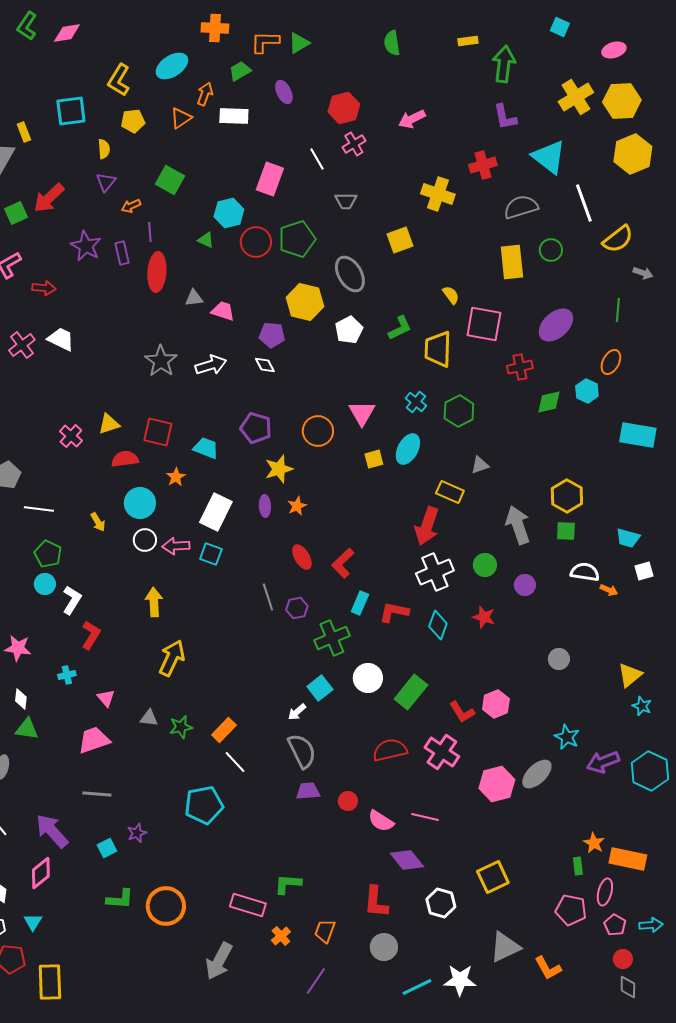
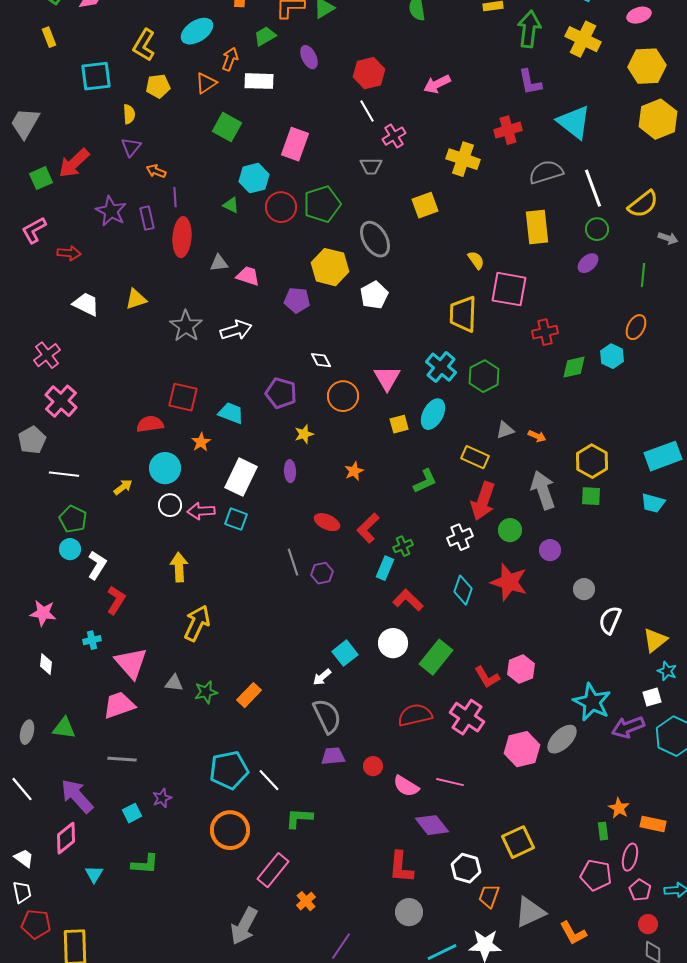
yellow cross: (576, 97) -> (583, 39), moved, turned -32
yellow rectangle: (24, 132) -> (49, 37), moved
pink cross: (354, 144) -> (394, 136), moved
white line: (317, 159) -> (367, 111), moved
green square: (170, 180) -> (227, 127), moved
white line: (584, 203) -> (593, 188), moved
orange arrow: (131, 206) -> (156, 171), turned 48
green circle: (551, 250) -> (597, 229), moved
purple ellipse: (556, 325) -> (588, 263), moved, size x0.6
green L-shape: (400, 328) -> (425, 481), moved
pink cross: (22, 345) -> (47, 355), moved
white diamond: (265, 365) -> (321, 360), moved
cyan cross: (416, 402) -> (441, 367), size x1.4
yellow triangle: (109, 424) -> (136, 299), moved
cyan rectangle: (638, 435) -> (663, 456), moved, turned -30
pink cross: (71, 436) -> (61, 401), moved, size x1.4
yellow star: (279, 469) -> (304, 434), size x0.7
orange star: (297, 506) -> (354, 471), moved
yellow arrow: (98, 522) -> (123, 487), turned -96
red arrow: (427, 526) -> (483, 501), moved
red ellipse: (302, 557) -> (327, 522), turned -35
white square: (644, 571) -> (652, 697), moved
white cross: (435, 572) -> (460, 537), size x0.7
white semicircle: (585, 572) -> (610, 620), moved, turned -76
orange arrow: (609, 590) -> (537, 436), moved
red L-shape: (394, 612) -> (408, 600), moved, turned 32
red star: (484, 617) -> (509, 582), size x1.6
green cross: (332, 638) -> (403, 546), moved, size x0.6
gray circle: (559, 659) -> (584, 589), moved
pink triangle: (106, 698) -> (131, 663), size x1.8
green triangle: (27, 729) -> (64, 728), moved
cyan star: (567, 737) -> (592, 702), size x1.5
white line: (235, 762) -> (269, 780), moved
orange rectangle: (628, 859) -> (653, 824), size x0.7
green L-shape: (288, 884) -> (299, 818), moved
pink rectangle: (248, 905) -> (273, 870), turned -68
orange circle: (166, 906) -> (230, 830), moved
cyan triangle: (33, 922) -> (94, 874), moved
orange trapezoid: (325, 931) -> (489, 896), moved

